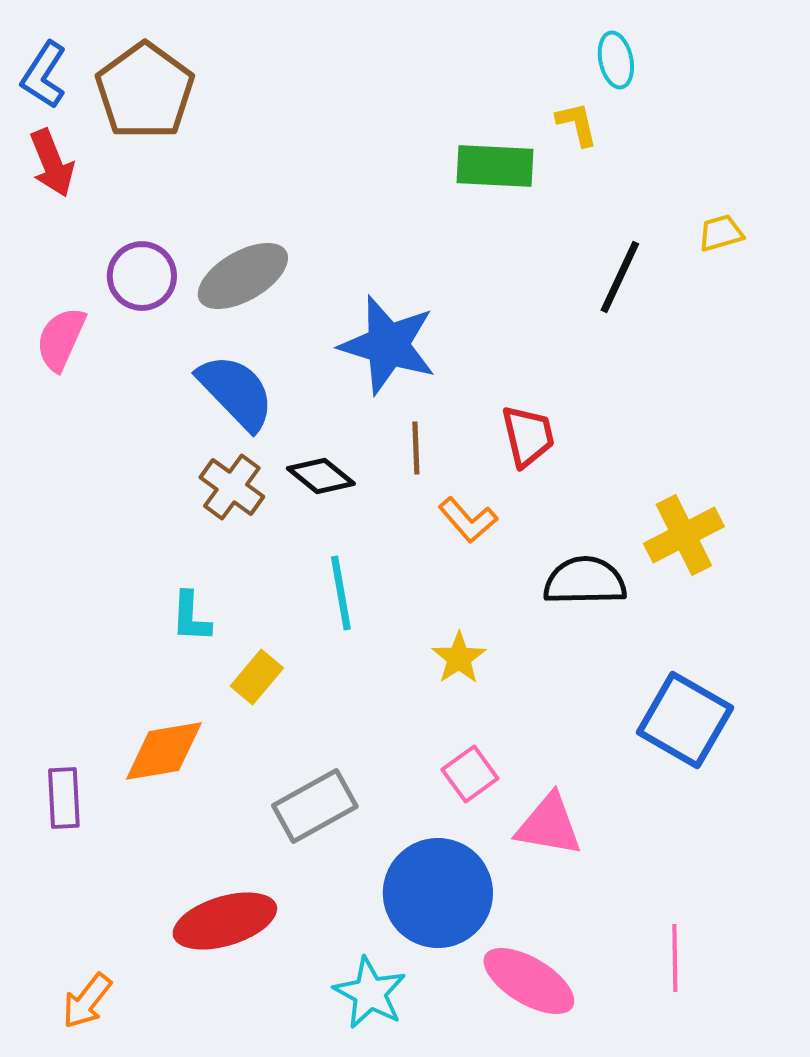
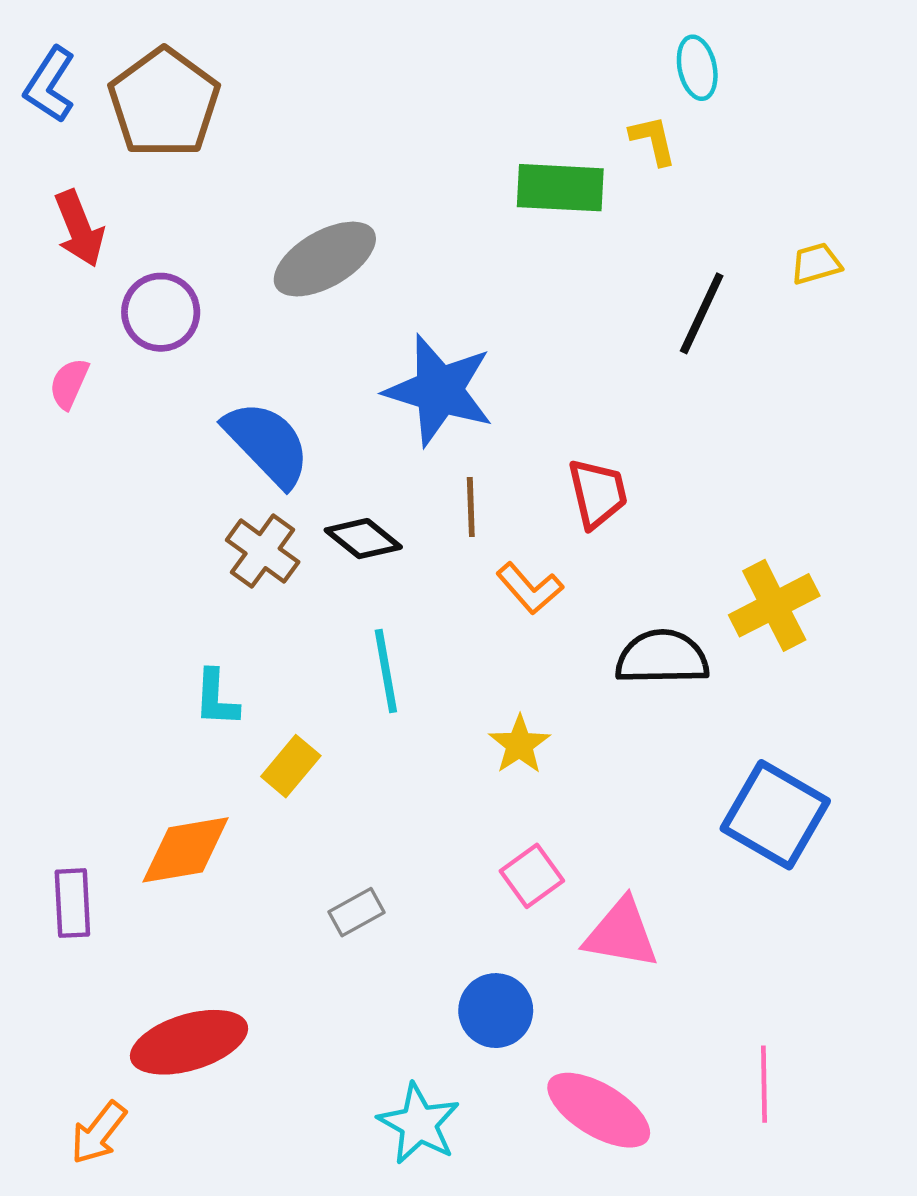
red arrow: (52, 163) -> (79, 228), moved
gray ellipse: (243, 276) -> (325, 259), moved
pink semicircle: (61, 339) -> (69, 384), size x0.7
gray rectangle: (315, 806) -> (357, 912), size x0.6
blue circle: (438, 893) -> (496, 1011), size x0.6
red ellipse: (225, 921) -> (189, 1042), moved

